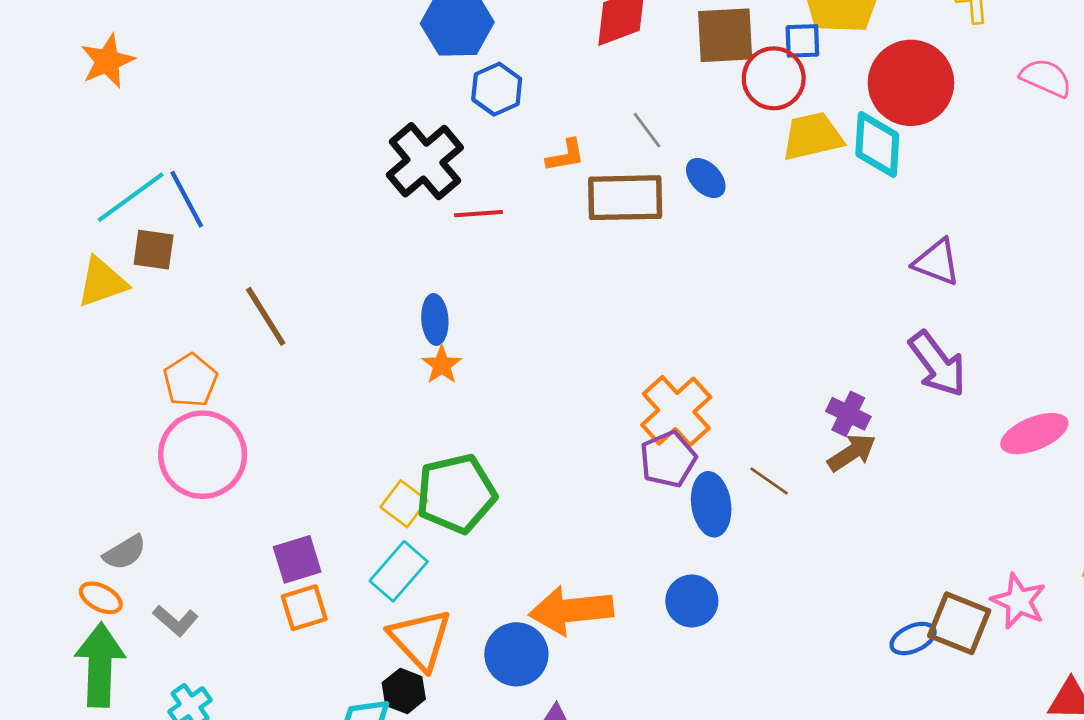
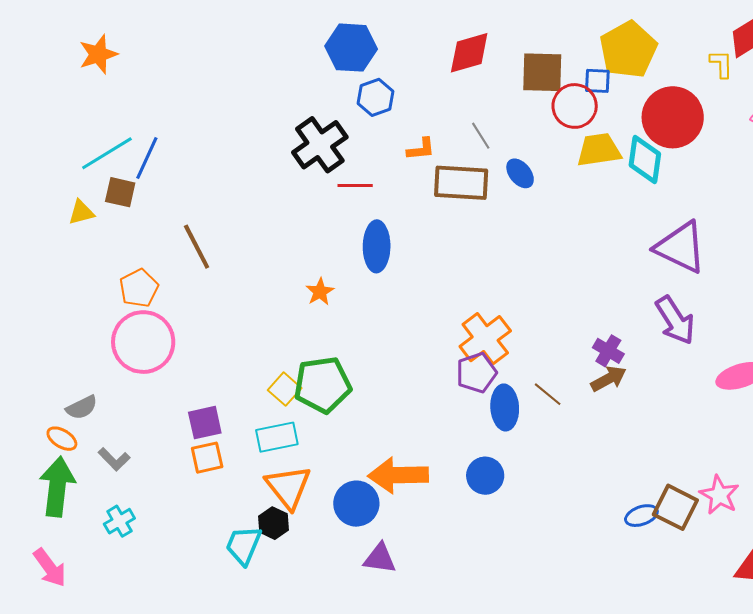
blue line: (187, 199) -> (147, 158), turned 48
purple triangle: (937, 262) -> (681, 247), size x1.5
yellow triangle: (102, 282) -> (81, 212), size x0.7
blue ellipse: (435, 319) -> (377, 246), moved, size x1.4
cyan rectangle: (399, 571) -> (277, 437), turned 33

